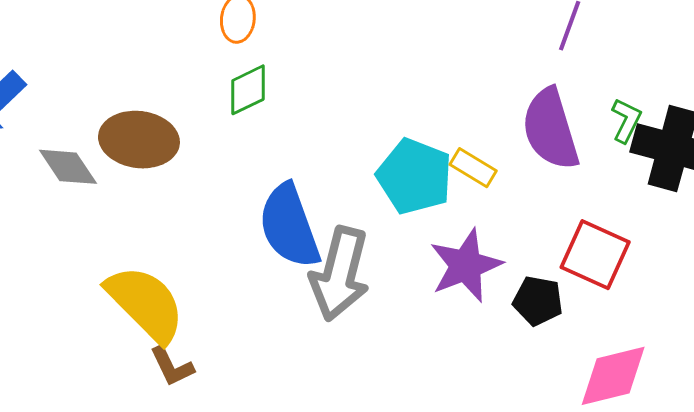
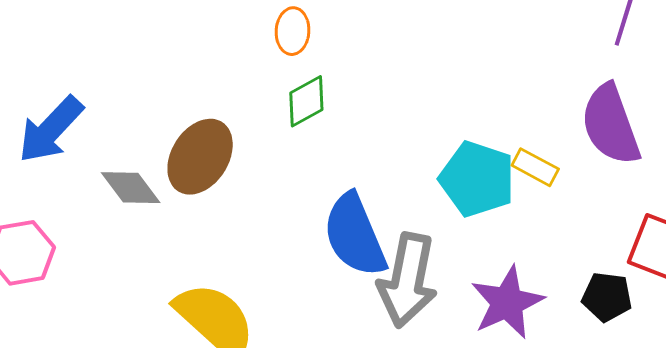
brown ellipse: (139, 140) -> (200, 157), turned -62
purple star: (466, 265) -> (507, 303), moved

